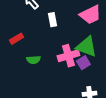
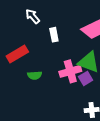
red rectangle: (16, 39) -> (17, 54), size x1.5

